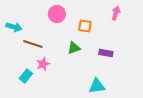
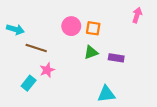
pink arrow: (116, 13) -> (137, 15), moved
pink circle: (57, 14) -> (71, 26), moved
green triangle: (74, 48) -> (91, 52), moved

